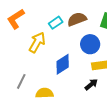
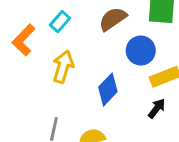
cyan rectangle: (56, 23) -> (60, 22), moved

